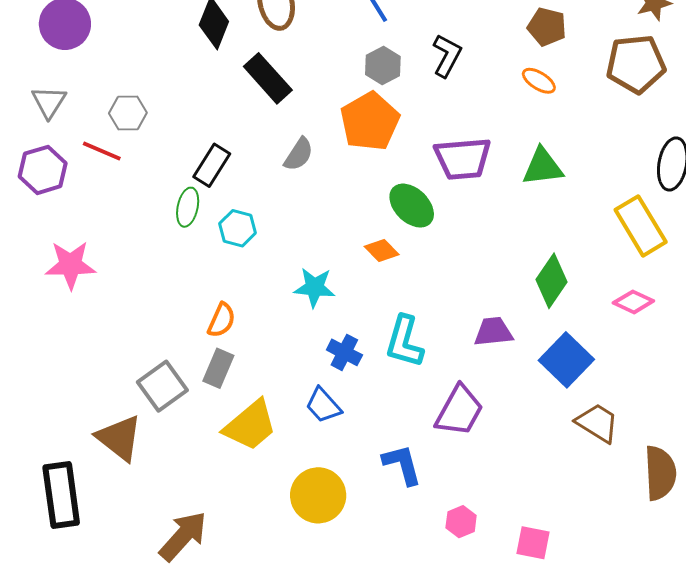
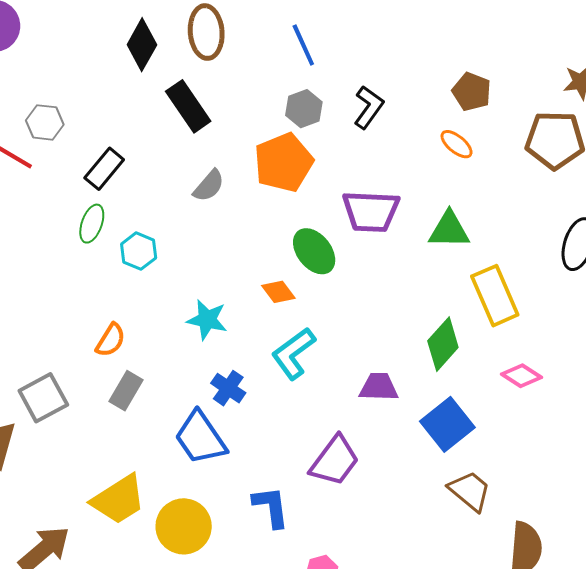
black rectangle: (212, 165) -> (104, 169), moved
yellow rectangle: (641, 226) -> (495, 296), moved
cyan L-shape: (404, 342) -> (293, 353), moved, turned 30
gray rectangle: (218, 368) -> (126, 391), moved
blue trapezoid: (323, 405) -> (200, 438), size x1.5
yellow trapezoid: (250, 425) -> (119, 500), moved

